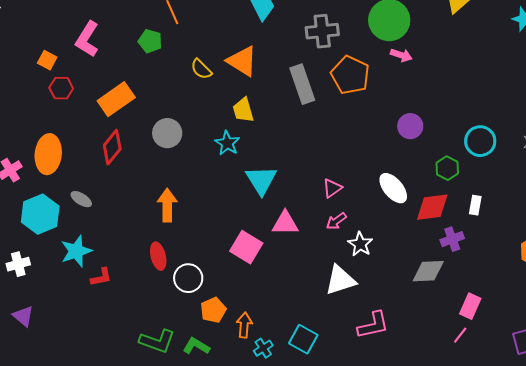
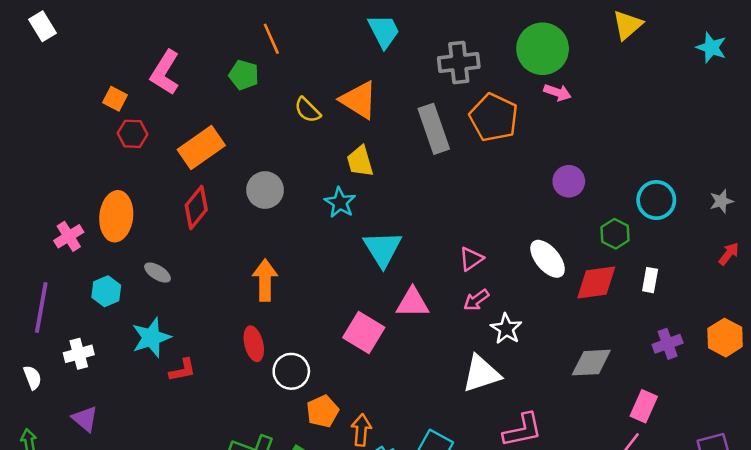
cyan hexagon: (40, 214) -> (106, 291), size x0.6
purple cross: (452, 239) -> (668, 344), moved

